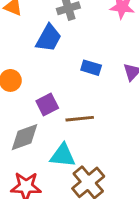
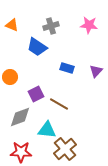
blue trapezoid: (49, 38) -> (37, 47), turned 95
brown line: (80, 119) -> (59, 104), turned 36

